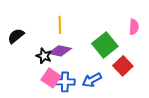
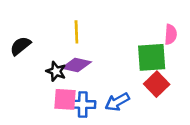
green square: (105, 45) -> (152, 57), moved, turned 35
pink square: (51, 78) -> (65, 99), turned -30

